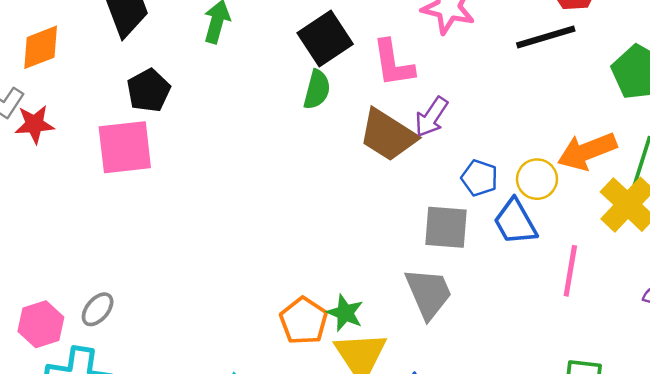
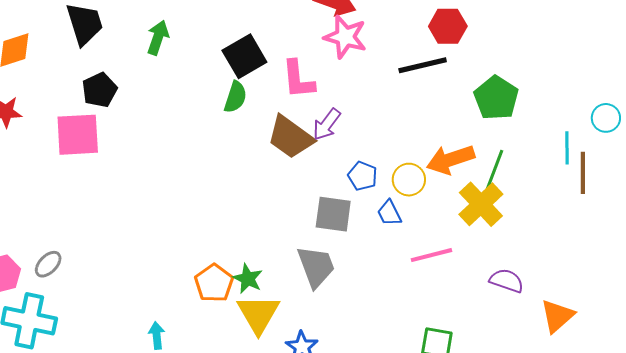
blue trapezoid: (515, 222) -> (389, 213), size x0.7
pink line: (570, 271) -> (431, 255), turned 63

